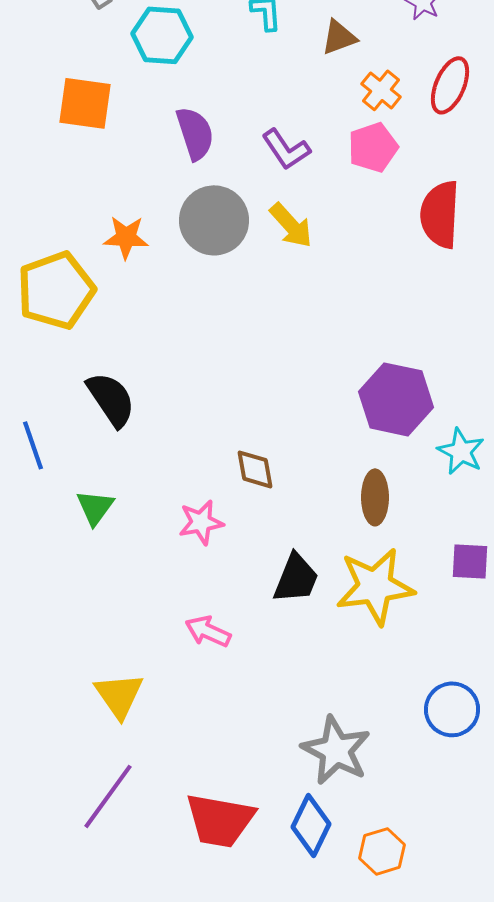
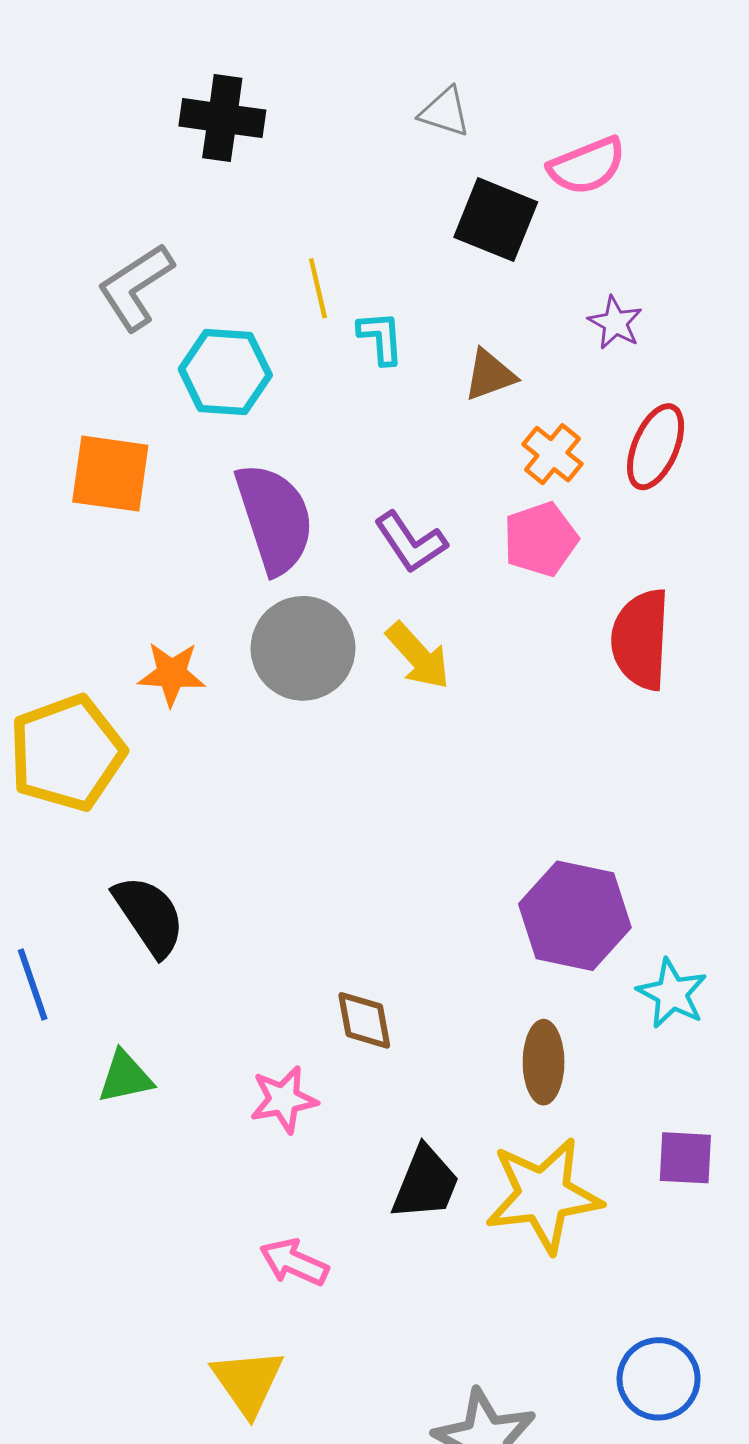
purple semicircle: (195, 133) -> (275, 518), size x1.4
green triangle: (95, 507) -> (125, 1077), turned 42
yellow triangle: (119, 695) -> (248, 1382), moved

